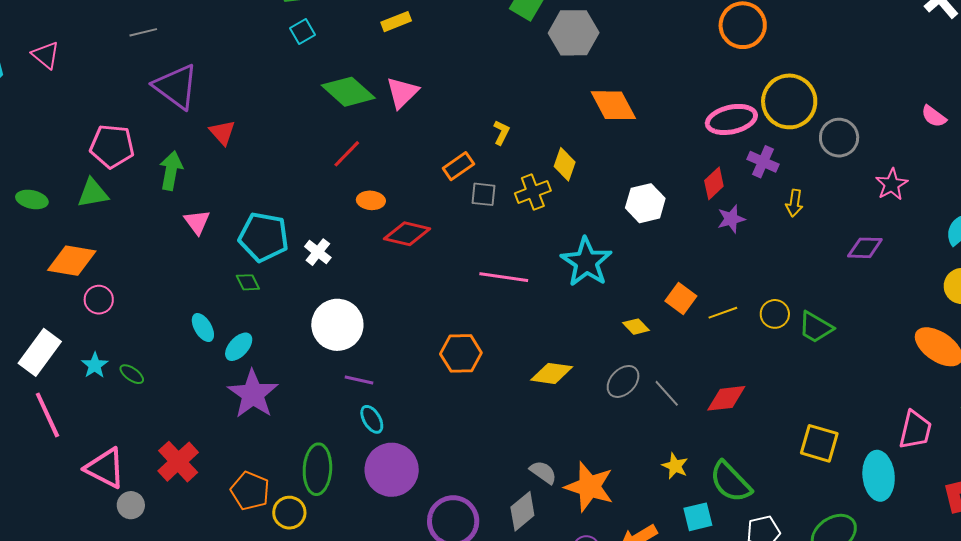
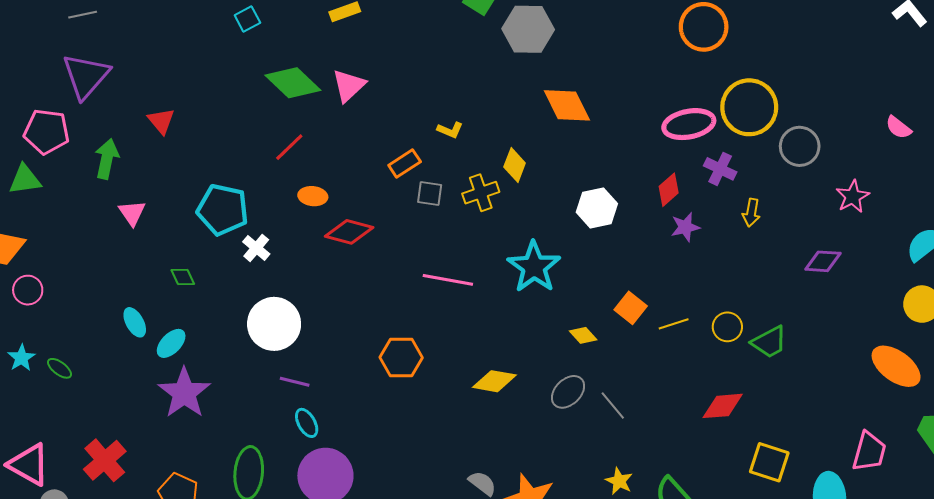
purple triangle: (176, 87) -> (86, 76), moved, turned 33
yellow L-shape: (501, 132) -> (450, 130), turned 85
cyan pentagon: (264, 237) -> (223, 210), moved
green trapezoid: (816, 327) -> (769, 342), turned -60
red diamond: (726, 398) -> (723, 406), moved

